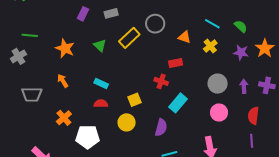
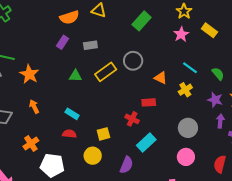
green triangle: (100, 45) -> (75, 76), turned -48
orange star: (65, 48) -> (29, 74), moved
purple arrow: (244, 86) -> (220, 121), moved

